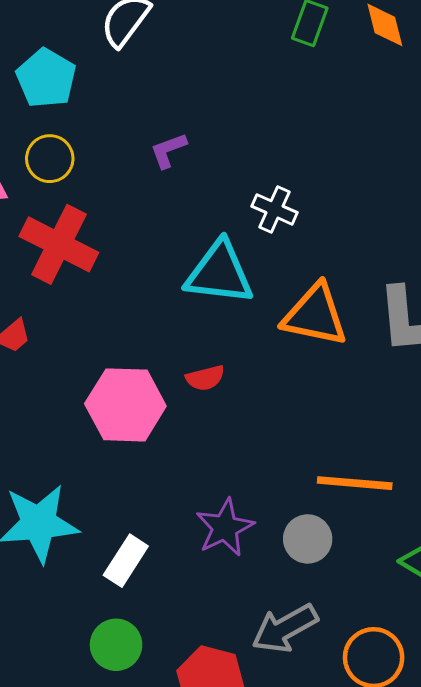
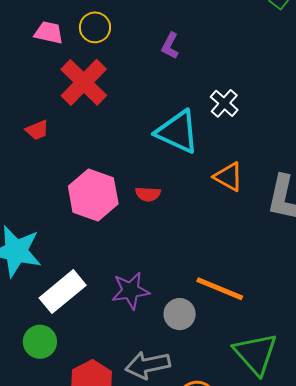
purple L-shape: (168, 150) -> (170, 46), turned -60
orange triangle: (315, 315) -> (228, 177), size x0.7
white rectangle: (126, 561) -> (63, 292), size x1.4

